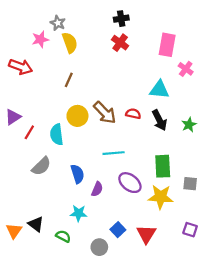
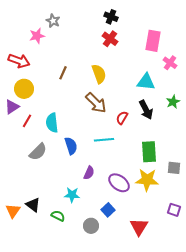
black cross: (121, 19) -> (111, 17), turned 32
yellow semicircle: (70, 43) -> (99, 74), moved
red semicircle: (133, 114) -> (122, 118), moved, turned -72
yellow circle: (77, 116) -> (24, 89), moved
green star: (189, 125) -> (173, 102), moved
blue semicircle: (77, 174) -> (71, 146), moved
purple ellipse: (130, 183) -> (119, 183), moved
red triangle: (146, 234) -> (139, 227), moved

